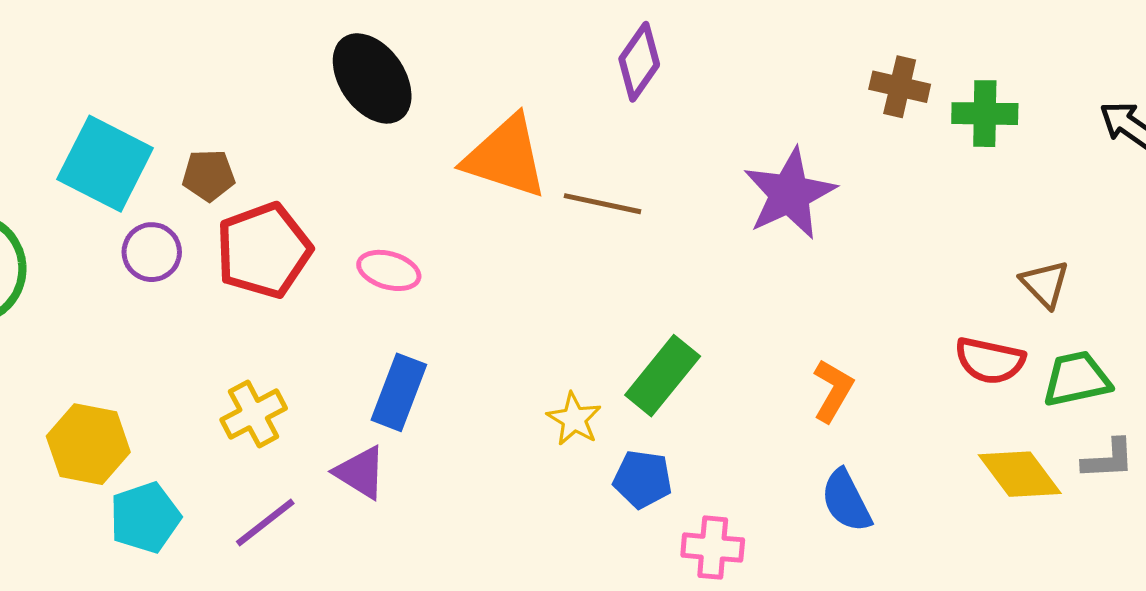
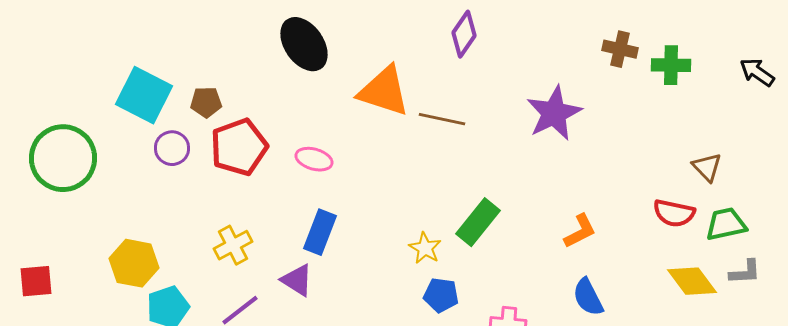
orange L-shape: (833, 391) -> (580, 231), turned 33
blue pentagon: (643, 479) -> (441, 295), moved

